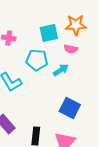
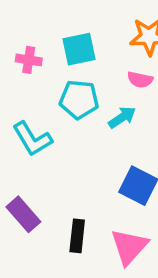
cyan square: (49, 33) -> (79, 49), moved

